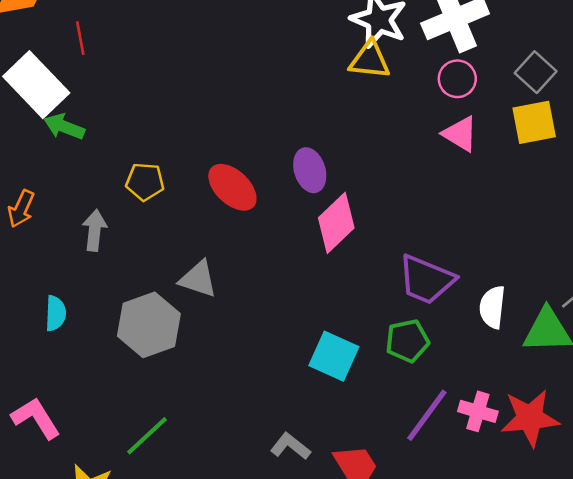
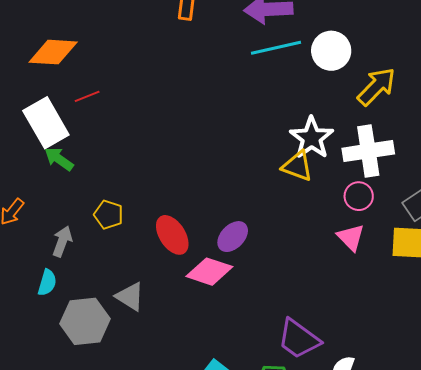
red line: (80, 38) -> (87, 96), turned 65
purple ellipse: (310, 170) -> (233, 237), turned 48
pink diamond: (336, 223) -> (209, 272), moved, turned 48
cyan semicircle: (55, 313) -> (47, 283), moved

